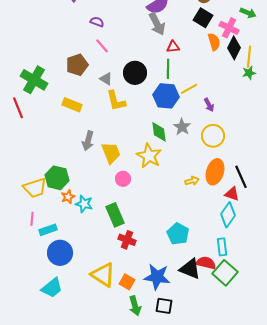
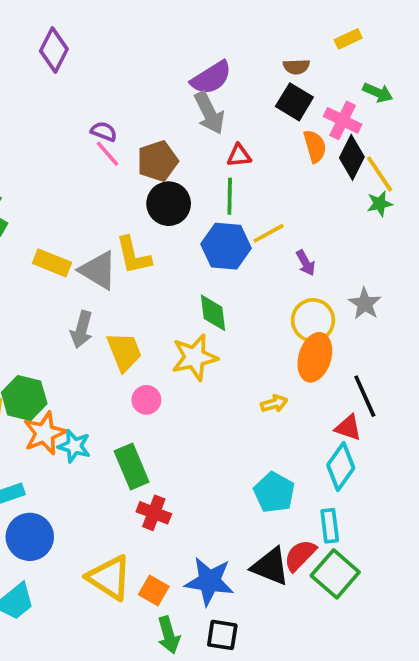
purple semicircle: (97, 22) -> (104, 131), moved
yellow line: (249, 57) -> (380, 174), turned -40
brown pentagon: (77, 65) -> (157, 161), moved
gray triangle: (106, 79) -> (98, 270), moved, size x1.6
gray star: (182, 127) -> (365, 304), moved
yellow star: (149, 156) -> (195, 357), turned 30
orange ellipse: (215, 172) -> (315, 357), moved
orange star: (68, 197) -> (45, 433), size x1.6
cyan pentagon: (178, 234) -> (274, 492), moved
red semicircle: (206, 263) -> (300, 555), turned -60

